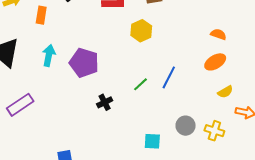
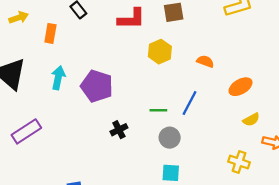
orange semicircle: (218, 34) -> (205, 61), moved
green line: (140, 84) -> (158, 110), turned 42
gray circle: (186, 126) -> (170, 138), moved

